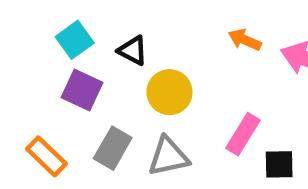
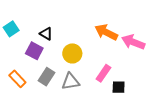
cyan square: (75, 40) -> (11, 29), moved
orange arrow: (245, 40) -> (106, 32), size x1.6
black triangle: (133, 50) -> (46, 34), moved

